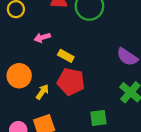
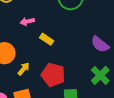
red pentagon: (71, 82) -> (53, 75), moved

